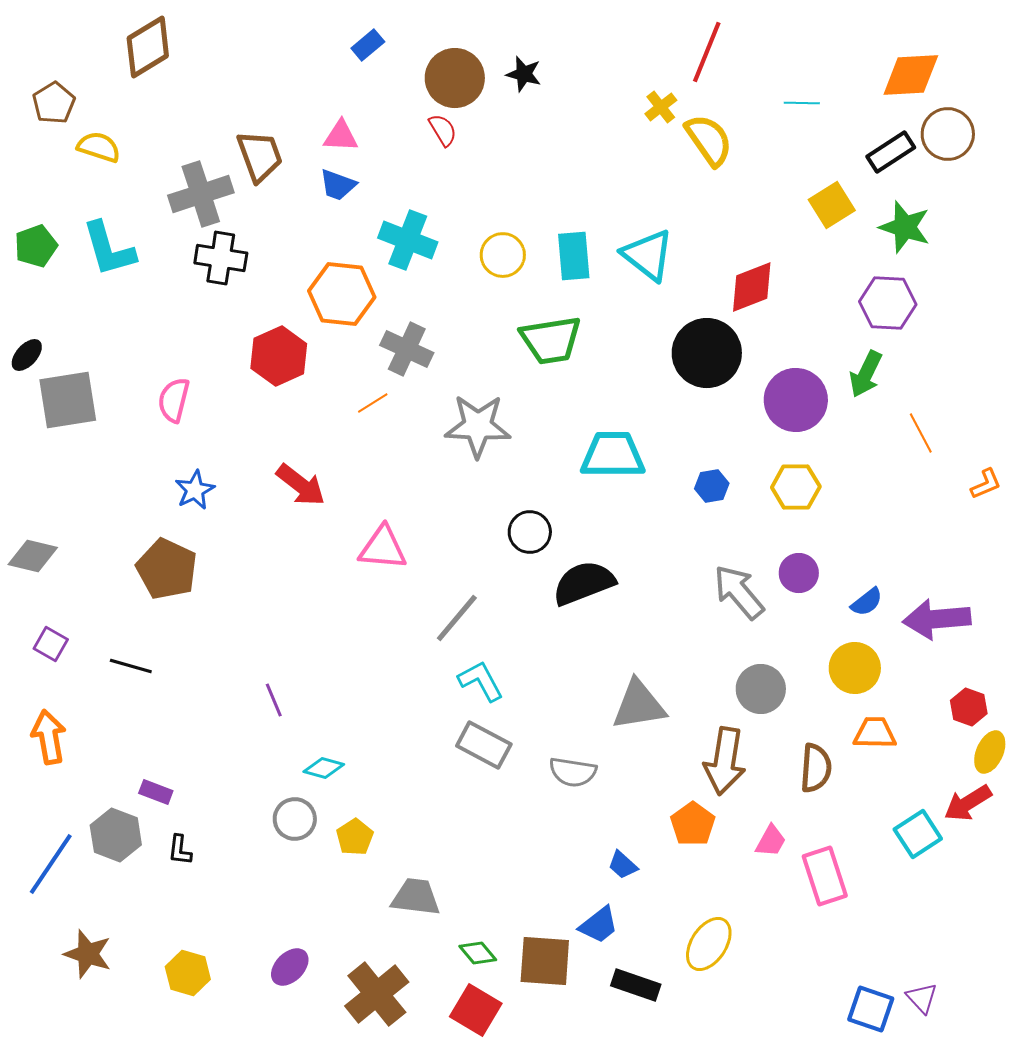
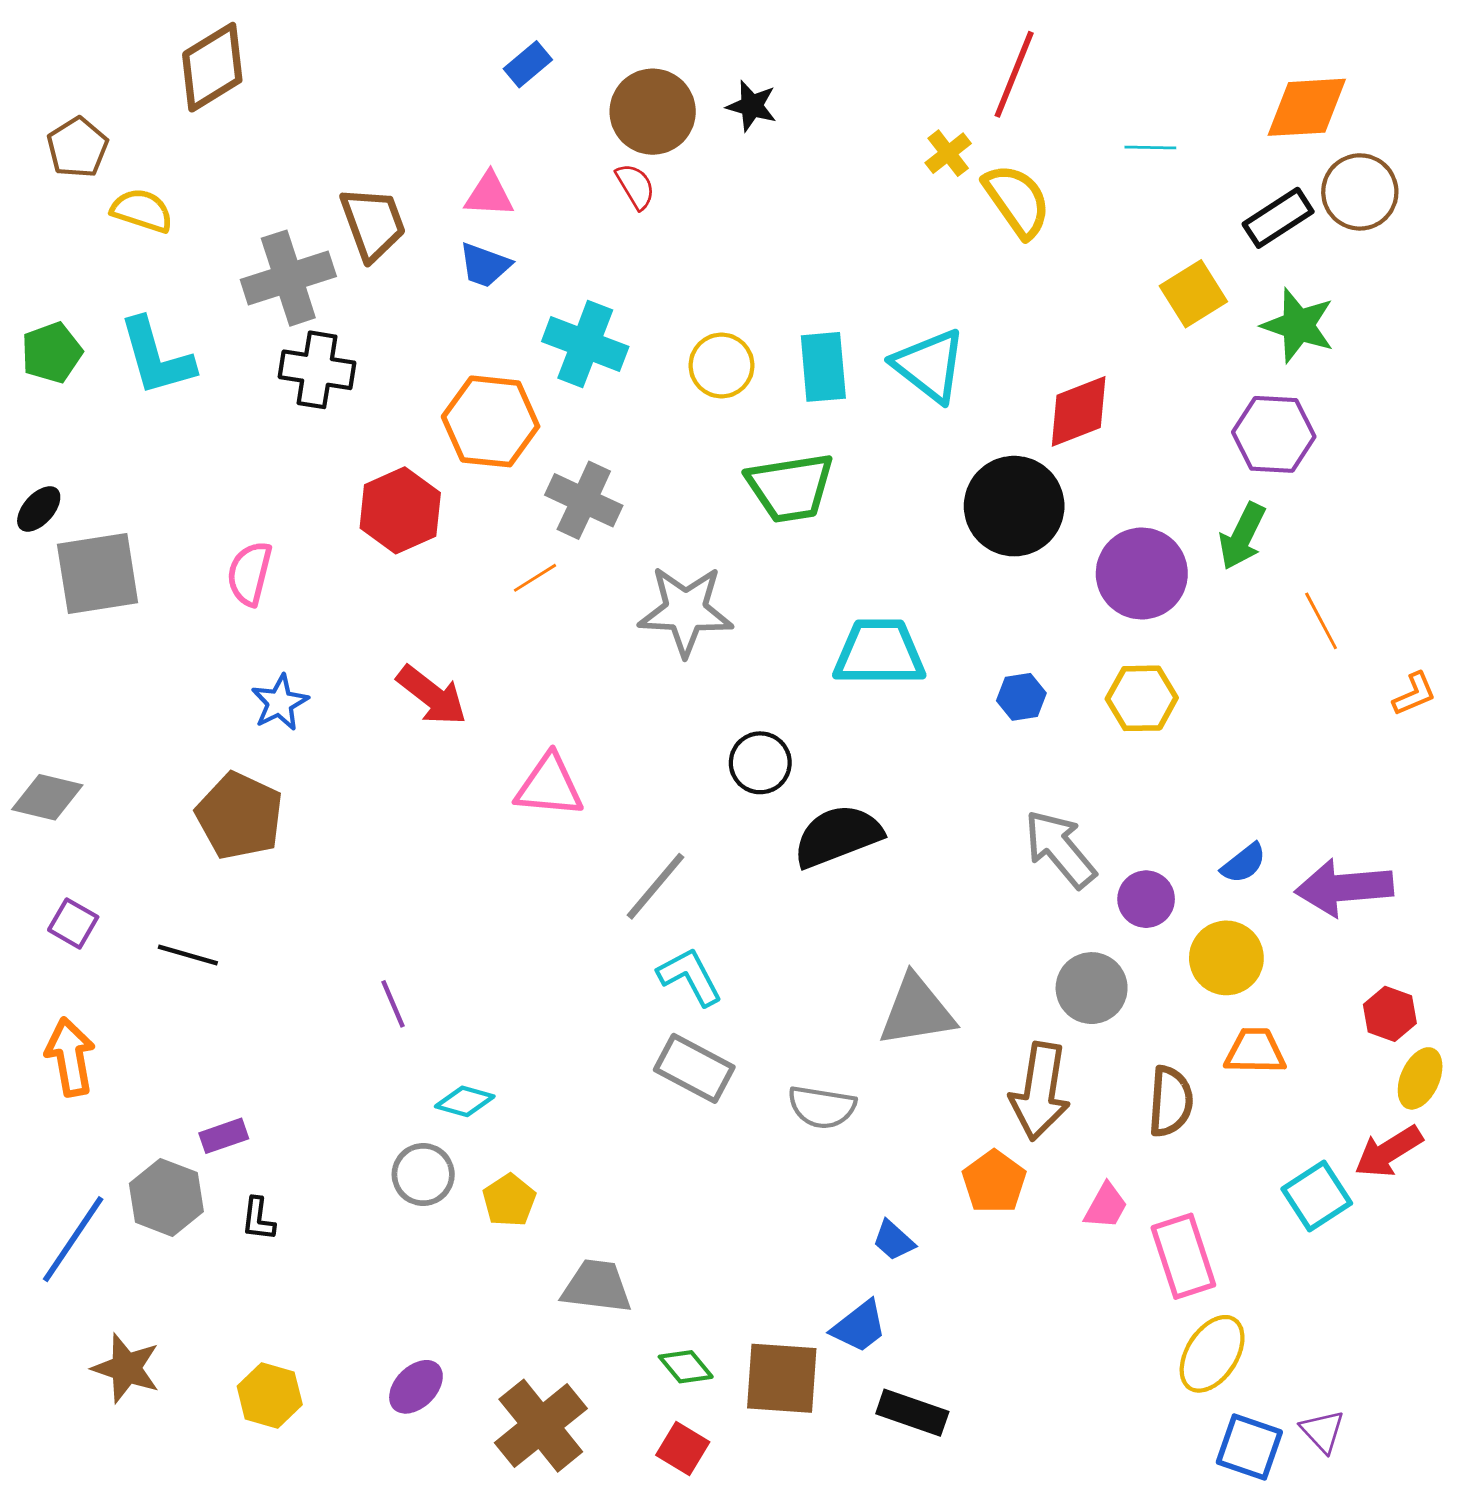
purple circle: (799, 573) -> (1146, 899), moved
purple rectangle: (156, 792) -> (224, 1136), turned -40
yellow ellipse: (709, 944) -> (1212, 1354), moved
red square: (476, 1010) -> (683, 1448), size x0.7

